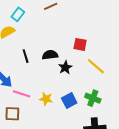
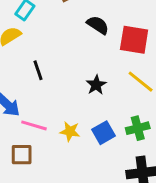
red square: (80, 44) -> (134, 40), moved, size x1.5
black semicircle: (50, 55) -> (98, 25), moved, turned 42
green cross: (93, 98) -> (138, 128), turned -35

